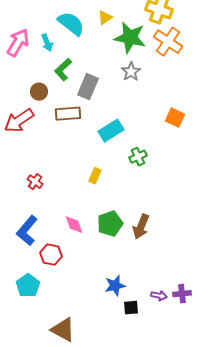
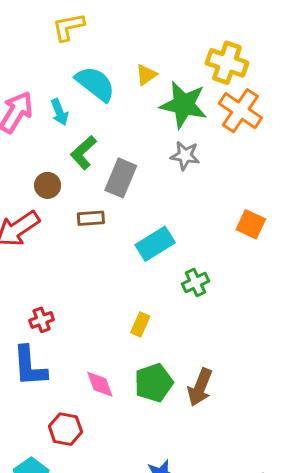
gray star: (131, 72) -> (185, 155), turned -30
brown rectangle: (68, 114) -> (91, 218), size x0.7
yellow rectangle: (95, 176) -> (140, 324), moved
red cross: (35, 182) -> (42, 320), turned 35
blue L-shape: (27, 231) -> (30, 366), moved, turned -44

